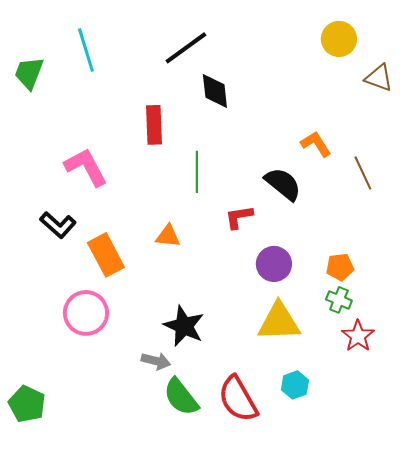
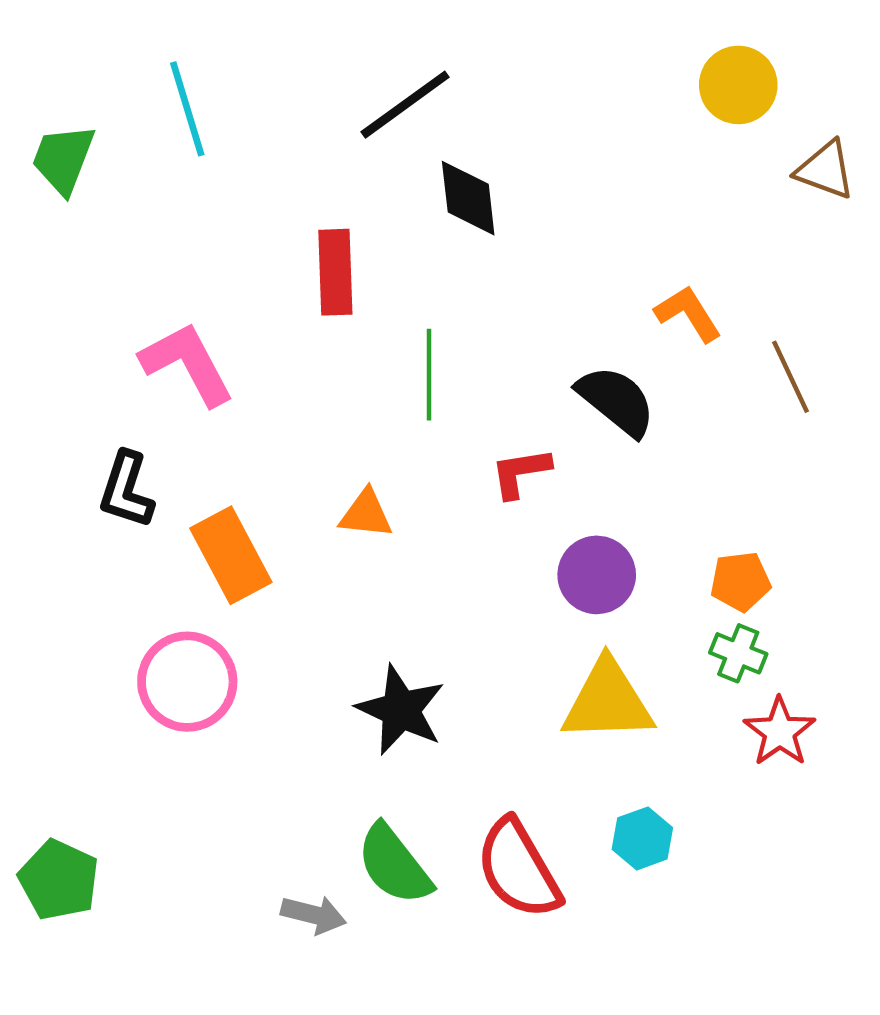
black L-shape: (58, 225) -> (126, 490), turned 66
gray arrow: (156, 361) -> (314, 915), moved

